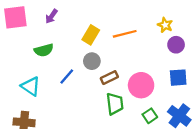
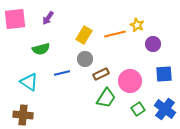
yellow star: (165, 25) -> (137, 25), moved
purple circle: (176, 45) -> (153, 44), moved
blue line: (67, 76) -> (62, 73), turned 35
green trapezoid: (115, 104) -> (106, 98), turned 40

